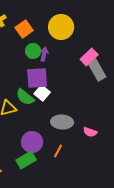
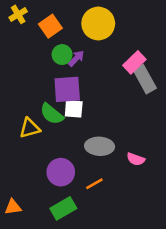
purple arrow: (44, 54) -> (76, 58), turned 32
white square: (42, 93) -> (74, 109), turned -35
orange line: (58, 151) -> (94, 184), turned 32
green rectangle: (26, 160) -> (63, 208), moved

